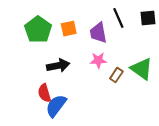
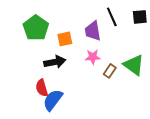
orange square: (69, 29) -> (65, 39), moved

